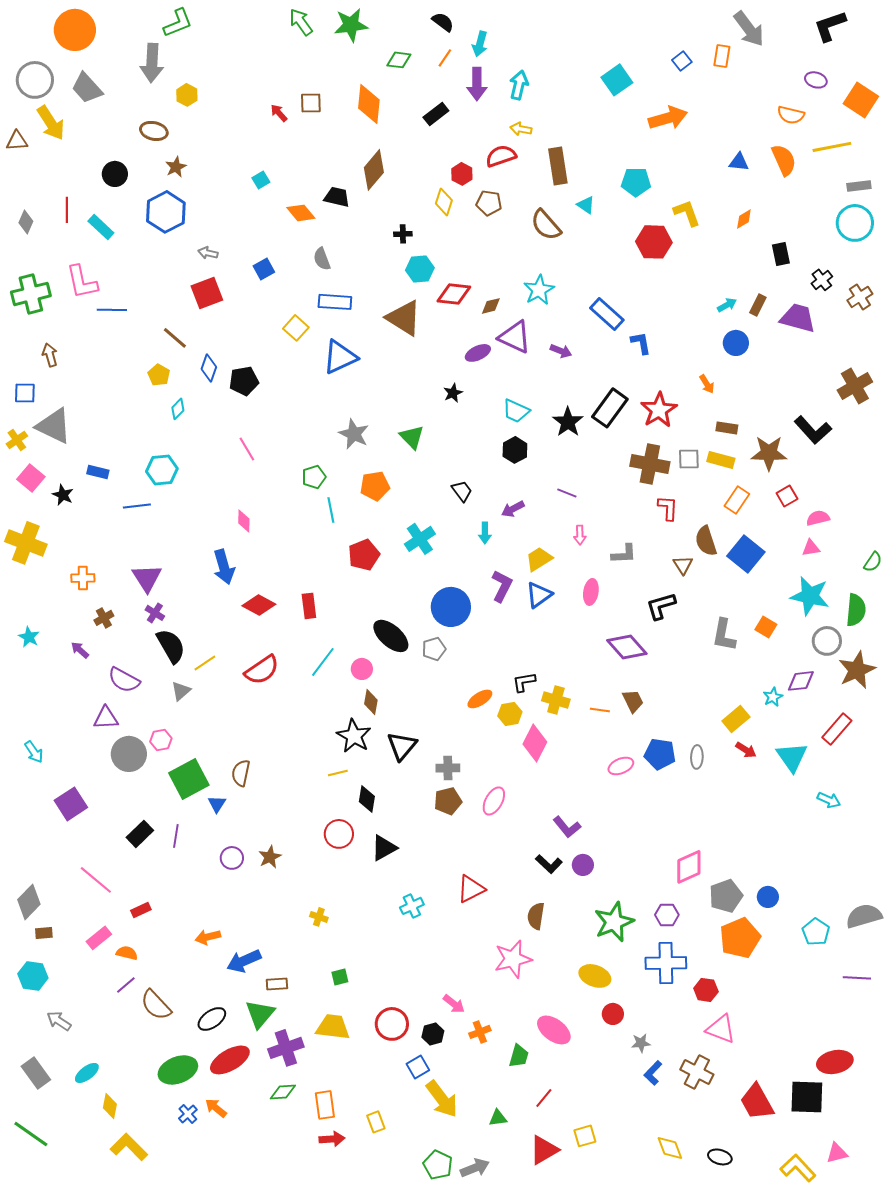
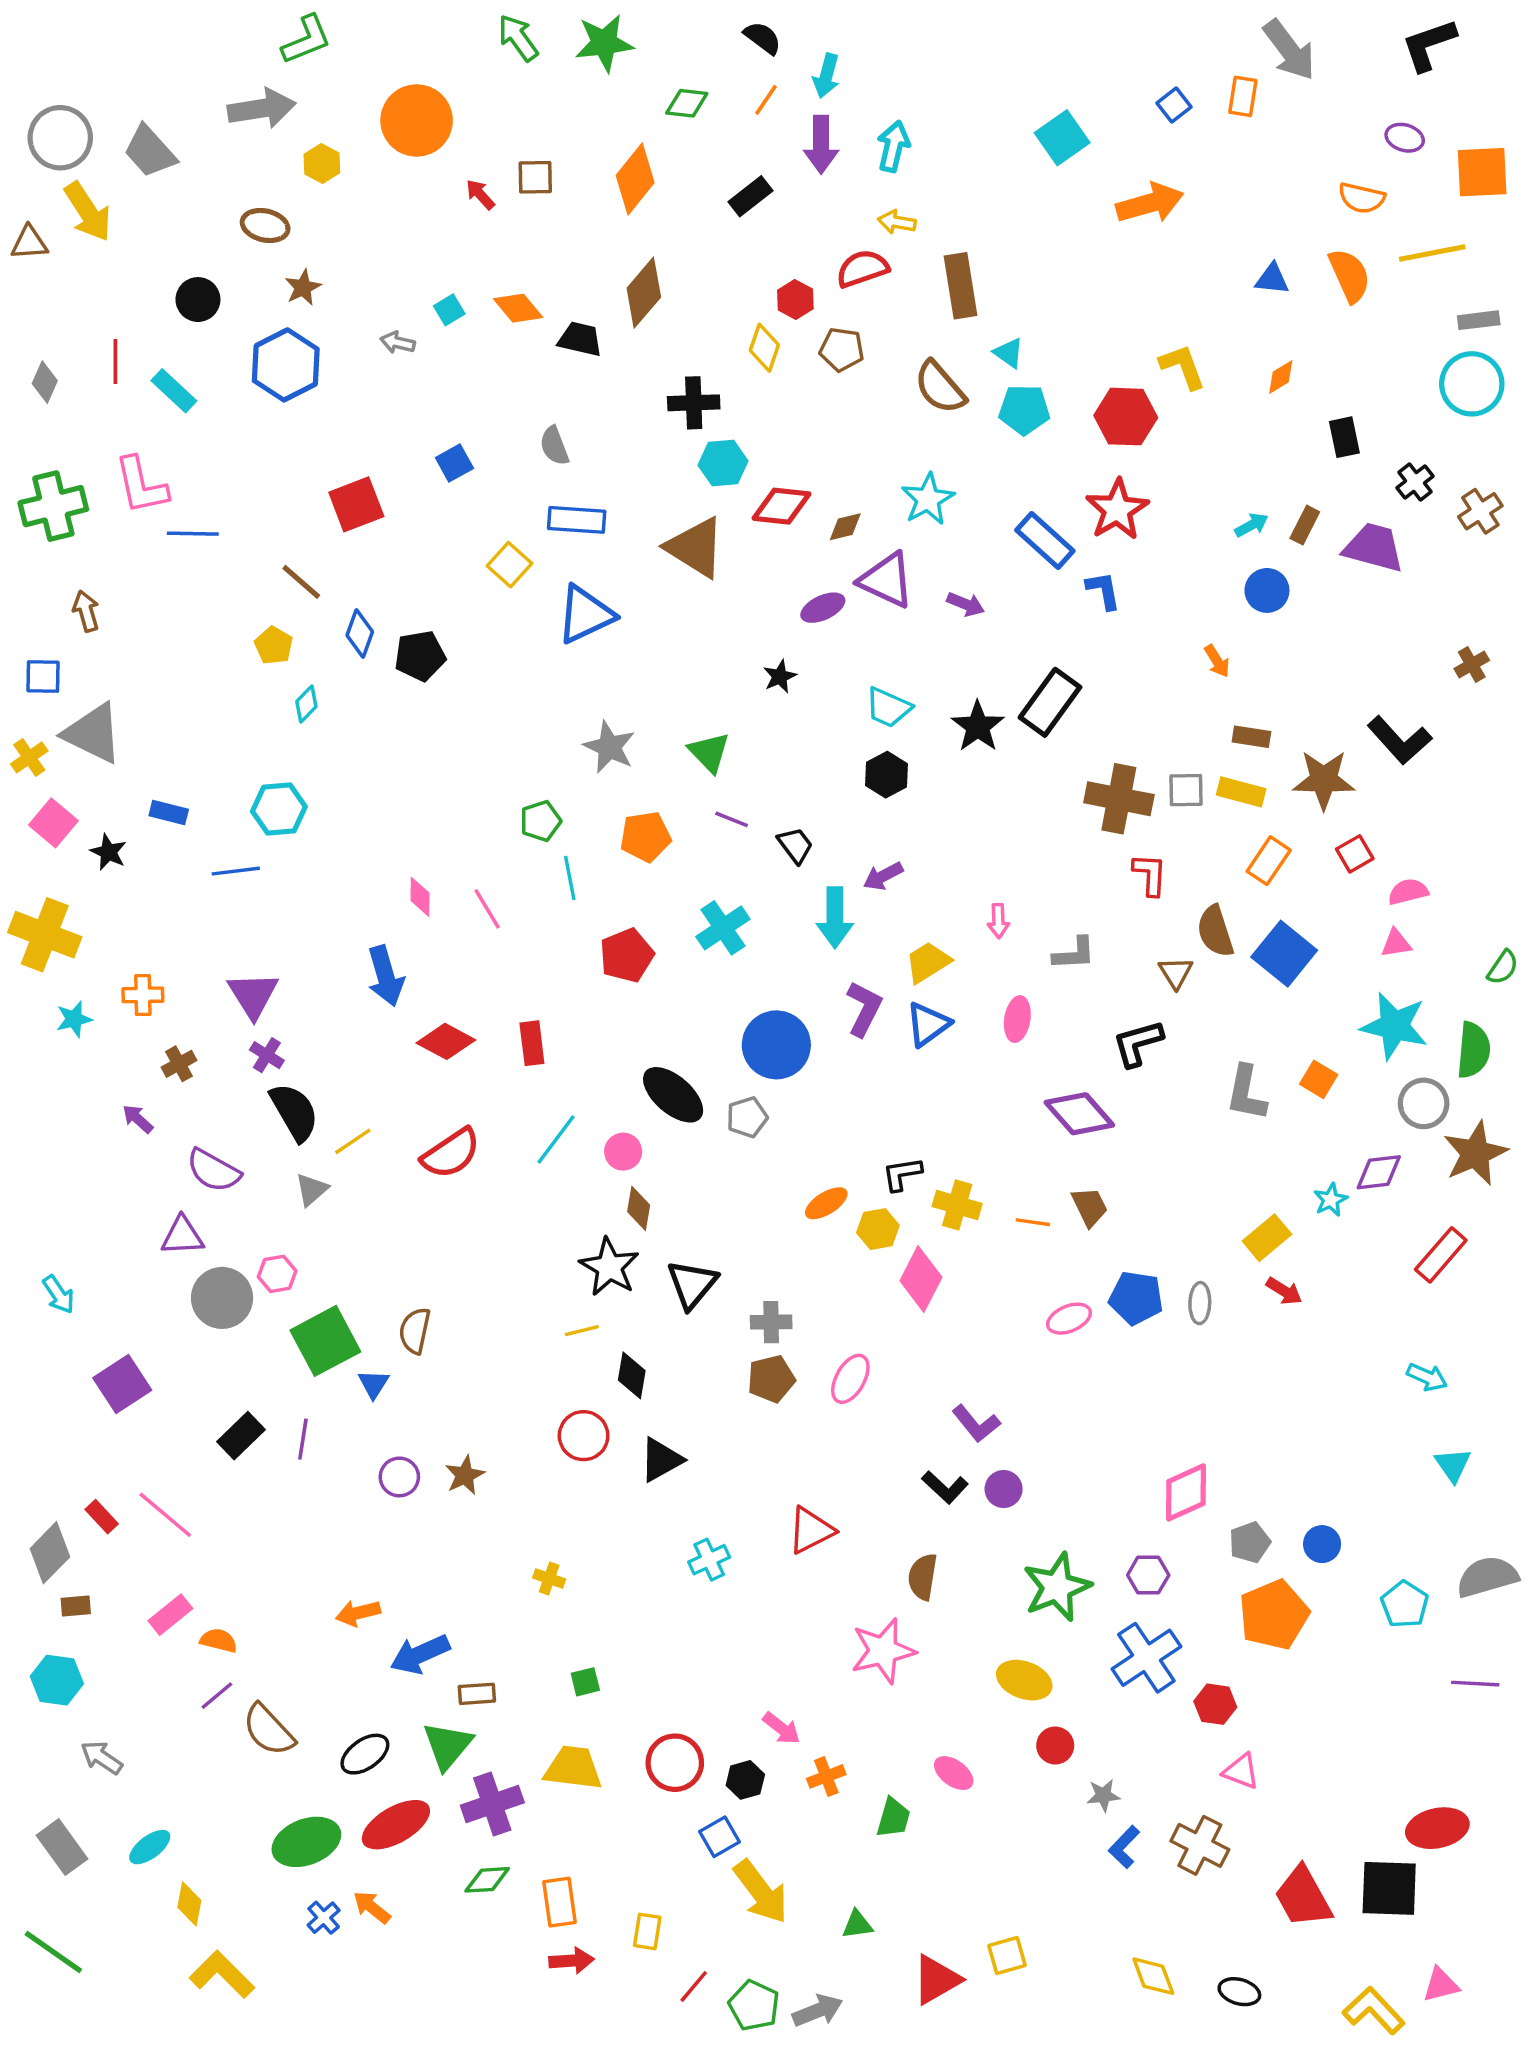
orange circle: (75, 30) -> (417, 120), moved
gray arrow: (152, 63) -> (262, 108), turned -102
orange square: (861, 100) -> (1482, 172), turned -36
orange diamond: (369, 104) -> (635, 179), turned 33
cyan pentagon: (636, 182) -> (1024, 410), moved
orange diamond: (301, 213) -> (518, 308), moved
black cross: (403, 234) -> (694, 403), size x1.6
gray arrow: (208, 253) -> (398, 343), moved
brown cross: (855, 386) -> (1472, 664), size x0.6
red star: (659, 410) -> (1117, 510), moved
pink line: (247, 449) -> (487, 909), moved
purple line: (567, 493) -> (732, 819), moved
cyan arrow: (485, 533) -> (835, 918), size x1.6
cyan star: (29, 637) -> (74, 1019), moved, turned 30
cyan triangle: (792, 757) -> (1453, 1465), moved, size x0.7
gray pentagon: (726, 896) -> (1250, 1542), size x0.7
red rectangle: (141, 910) -> (102, 1517), moved, turned 72
blue cross: (666, 963) -> (1146, 1658), turned -33
pink triangle: (721, 1029) -> (1241, 1771), size x0.7
pink ellipse: (554, 1030) -> (954, 1773), size x0.7
red line: (544, 1098) -> (694, 1986), moved
yellow rectangle: (376, 1122) -> (647, 1931), turned 30

